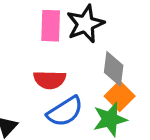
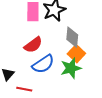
red semicircle: (50, 80) -> (33, 45), turned -36

